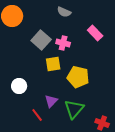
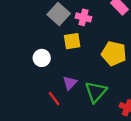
yellow pentagon: (78, 77) -> (114, 53), moved
white circle: (19, 86) -> (42, 58), moved

